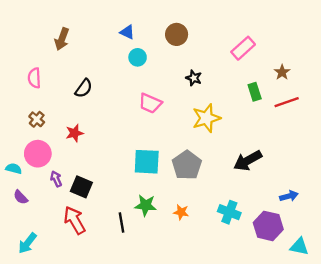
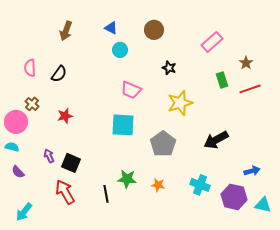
brown arrow: (62, 39) -> (66, 31), moved
black semicircle: (84, 88) -> (59, 74), moved
pink circle: (38, 154) -> (16, 122), moved
cyan square: (147, 162) -> (123, 125), moved
cyan triangle: (299, 247) -> (263, 205), moved

